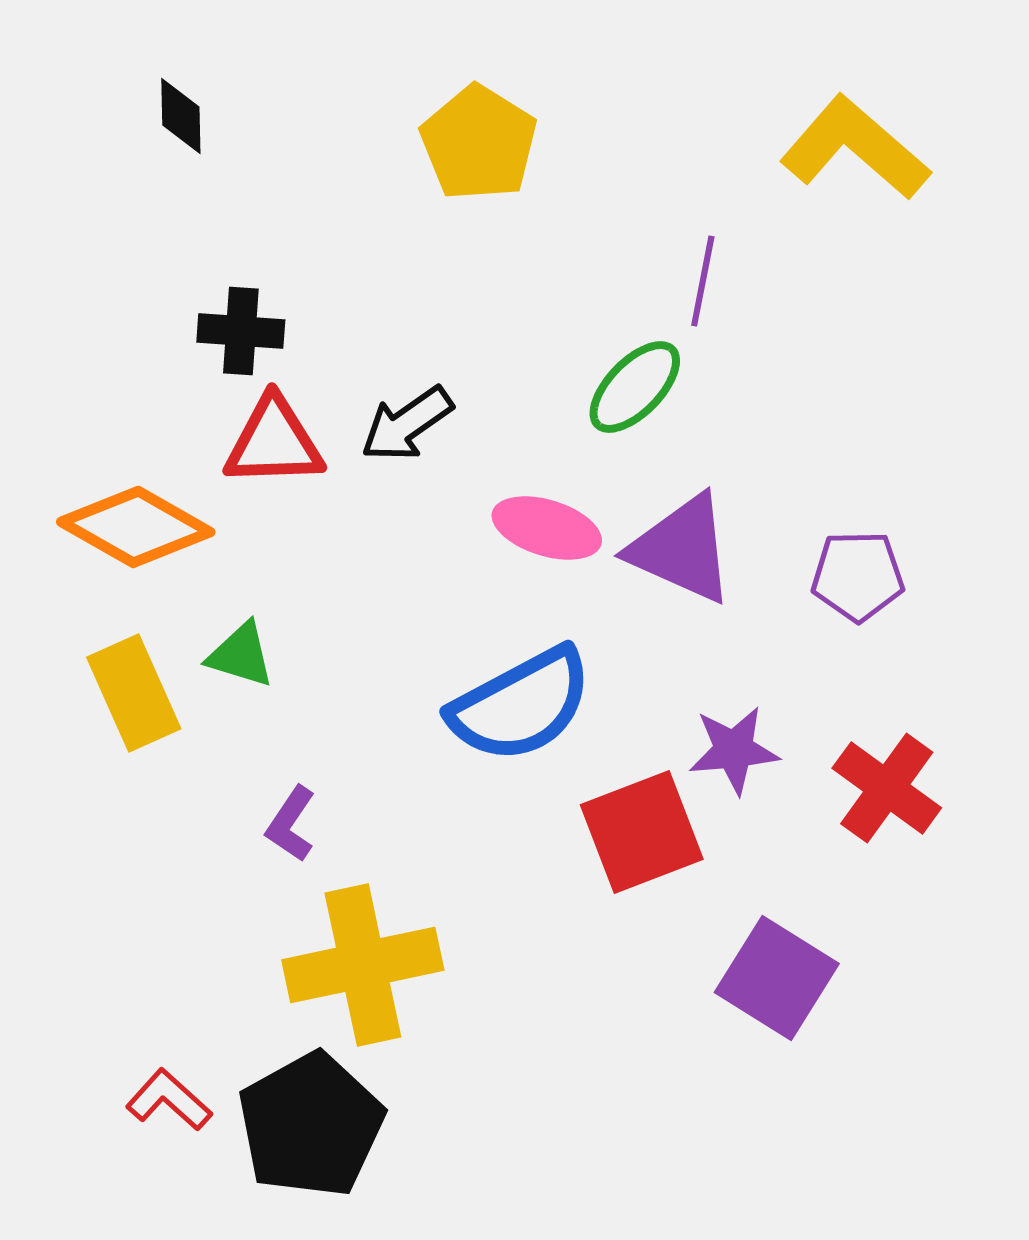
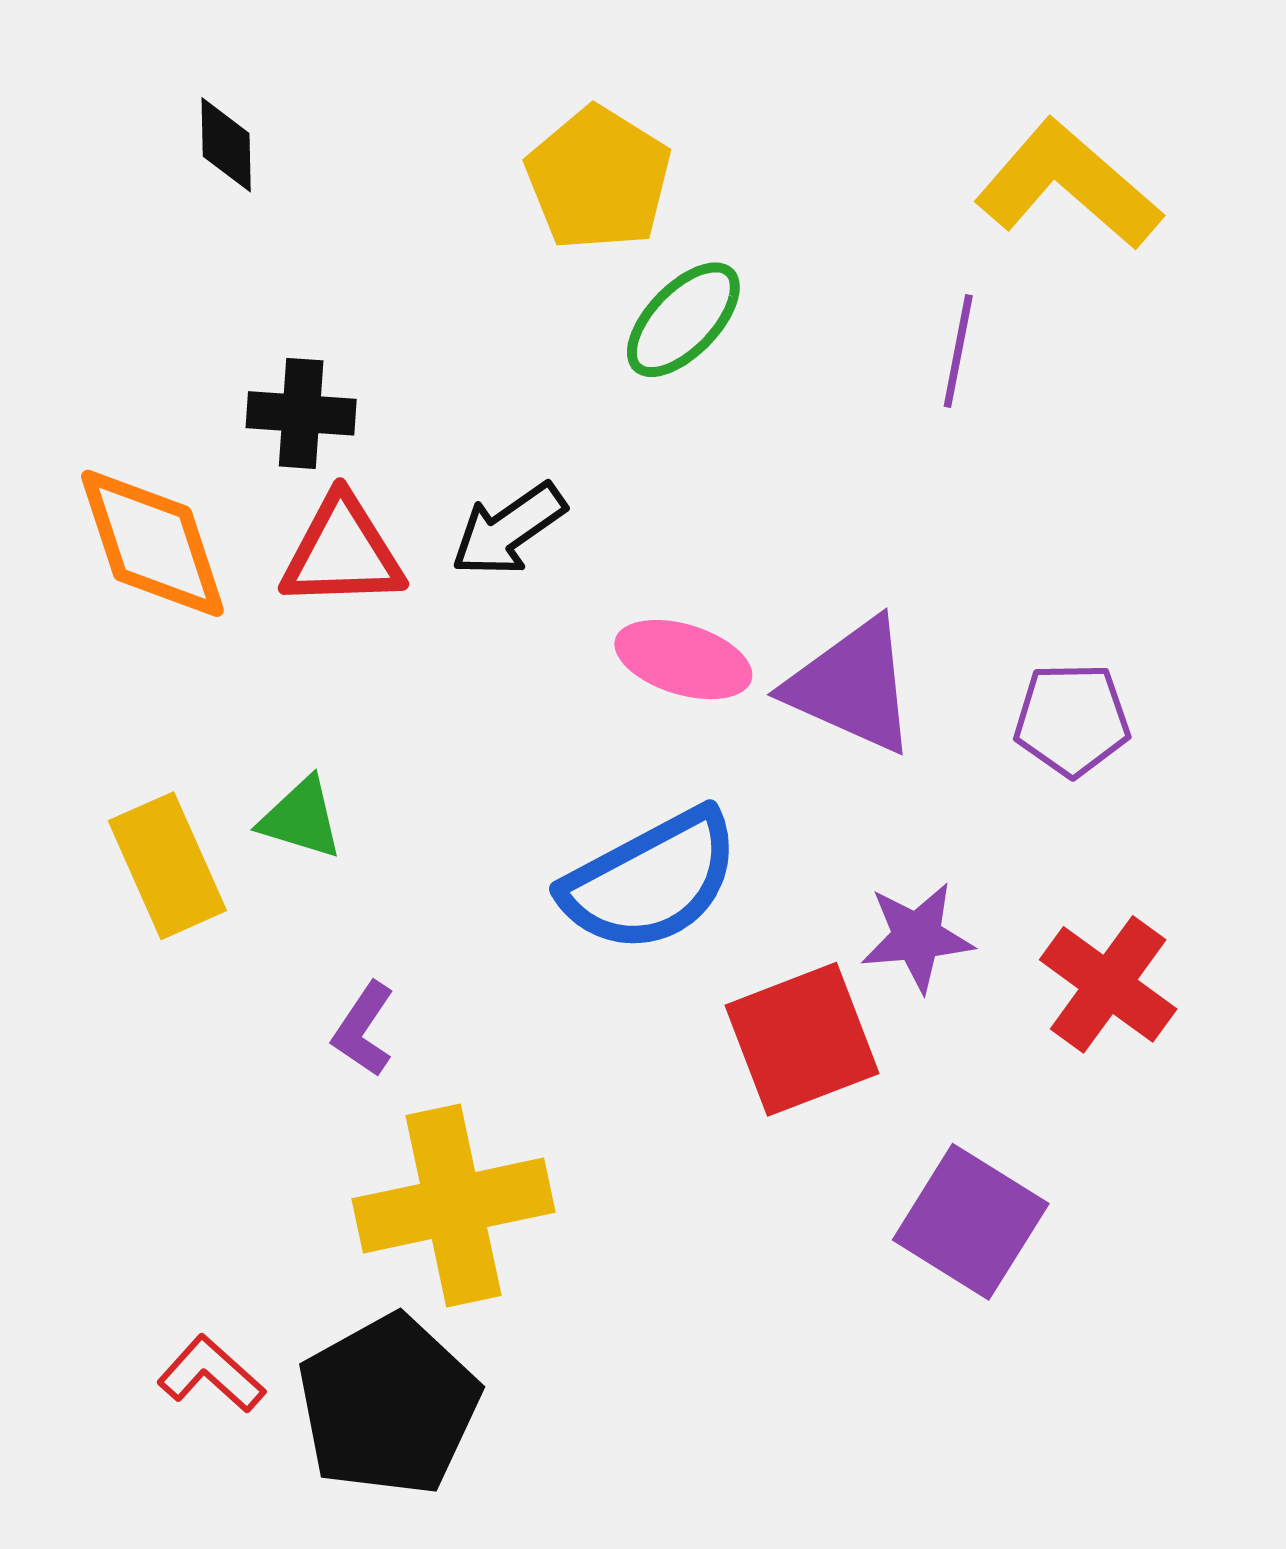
purple line: (703, 281) -> (958, 351), moved
green ellipse: (635, 387) -> (683, 320), moved
orange diamond: (136, 527) -> (152, 543), moved, turned 42

